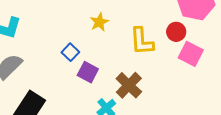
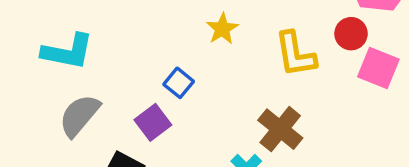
purple square: (88, 72) -> (153, 122), moved, turned 30

